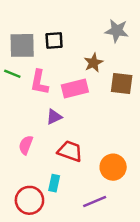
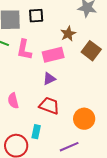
brown square: (122, 84) -> (91, 51), turned 30
purple triangle: (54, 117) -> (49, 79), moved
pink semicircle: (26, 145) -> (13, 101), turned -35

